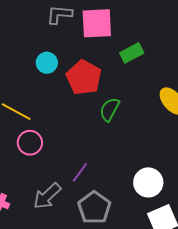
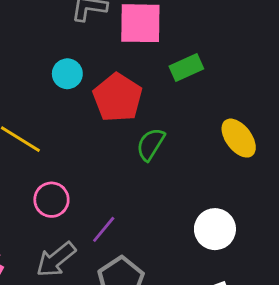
pink circle: (30, 143) -> (51, 200), moved
white circle: (148, 182) -> (215, 229), moved

